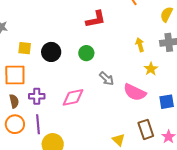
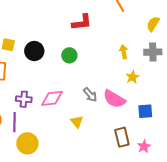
gray arrow: (107, 79) -> (90, 95), moved
purple cross: (37, 96) -> (24, 99), moved
yellow triangle: (119, 140) -> (77, 122), moved

